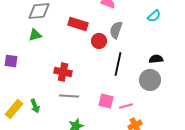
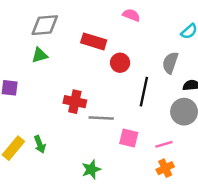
gray semicircle: (116, 30) -> (170, 63), moved
gray line: (69, 96) -> (101, 118), moved
pink line: (126, 106) -> (164, 144), moved

